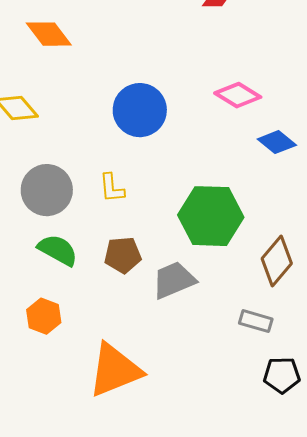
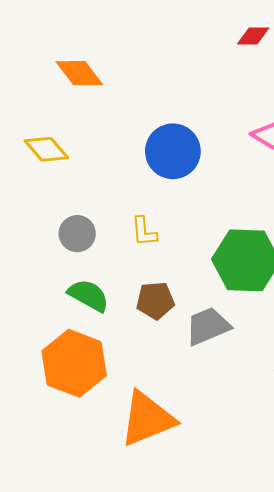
gray circle: (47, 190) -> (77, 234), size x0.7
orange hexagon: (44, 316) -> (74, 363), size x1.8

